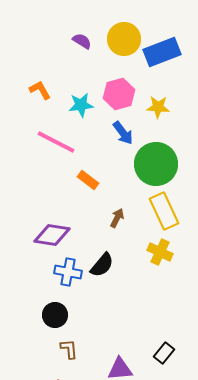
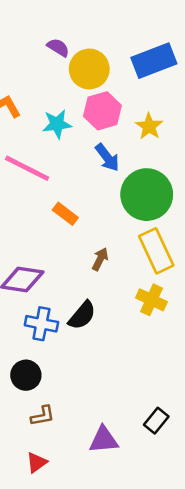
yellow circle: (124, 39) -> (89, 69), moved
yellow star: (158, 107) -> (149, 126), turned 30
brown L-shape: (69, 349) -> (43, 416), turned 85

